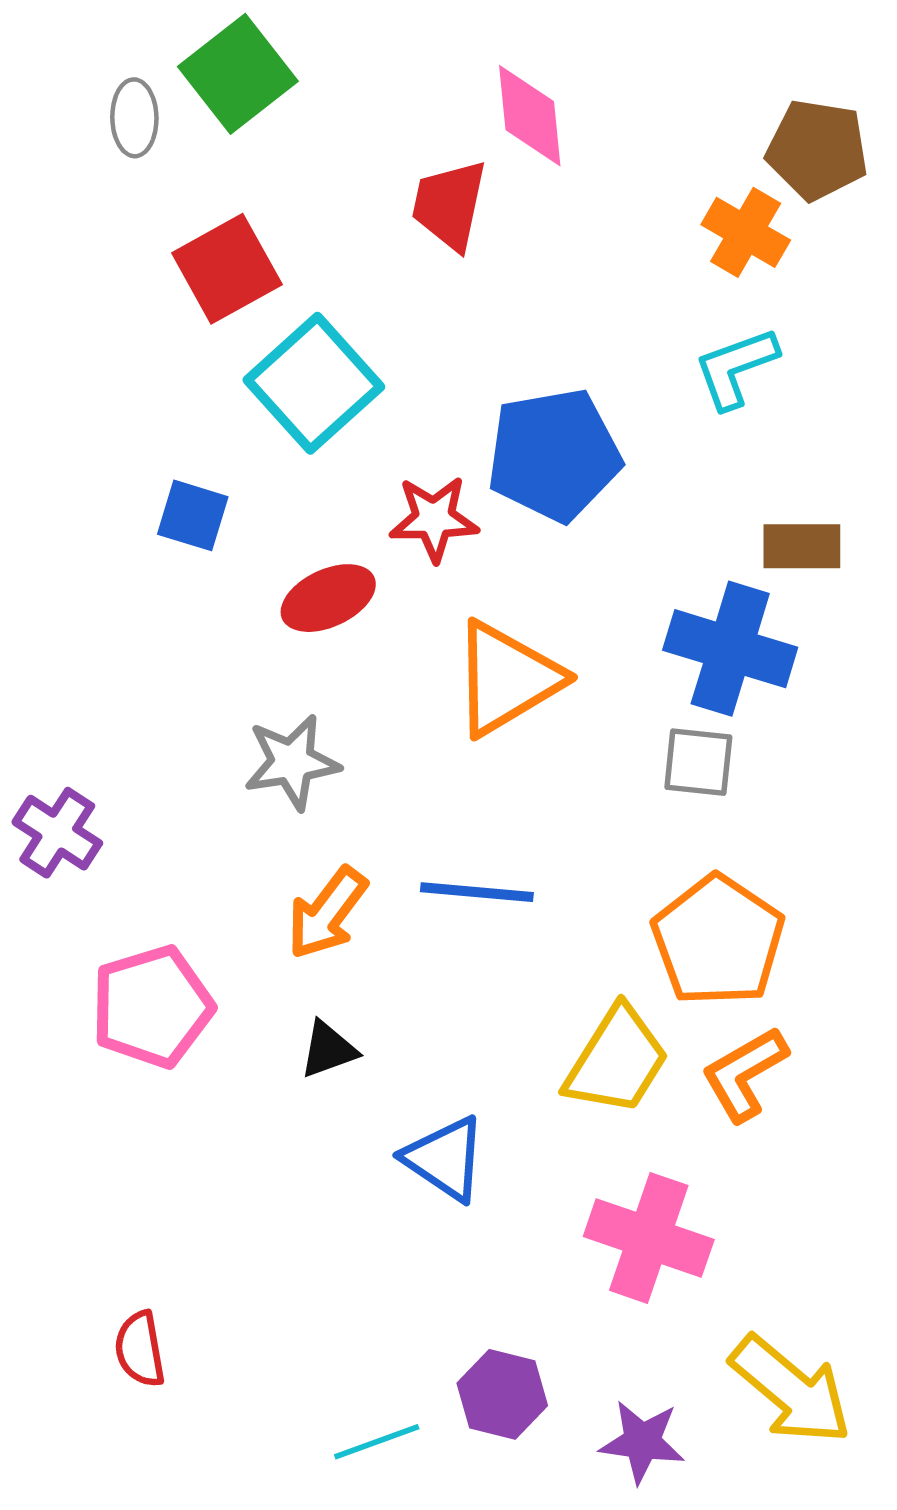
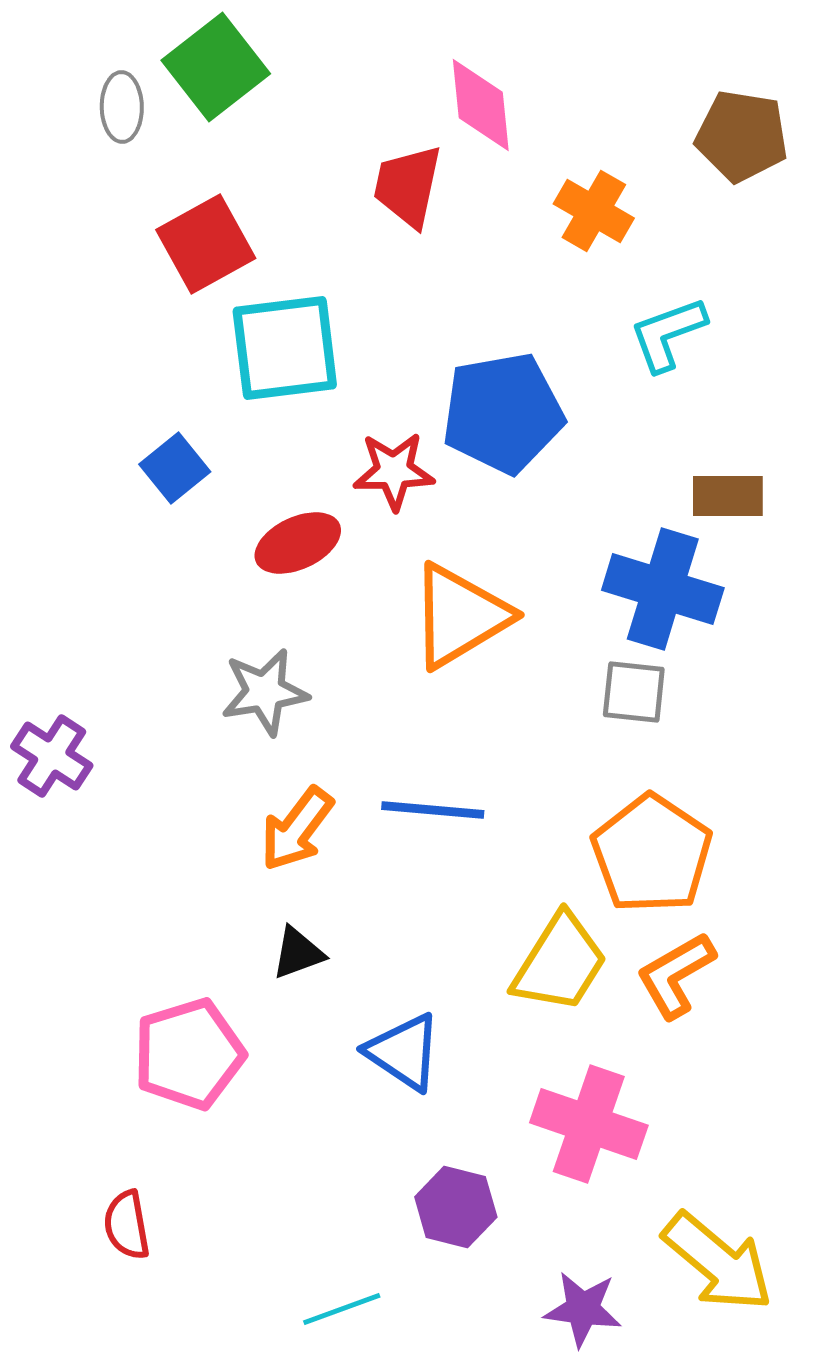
orange cross: (746, 232) -> (594, 211), moved
cyan square: (314, 383) -> (285, 348), turned 35
blue square: (193, 515) -> (175, 468), turned 34
pink pentagon: (152, 1007) -> (189, 1054), moved
purple hexagon: (502, 1394) -> (456, 1207), moved

